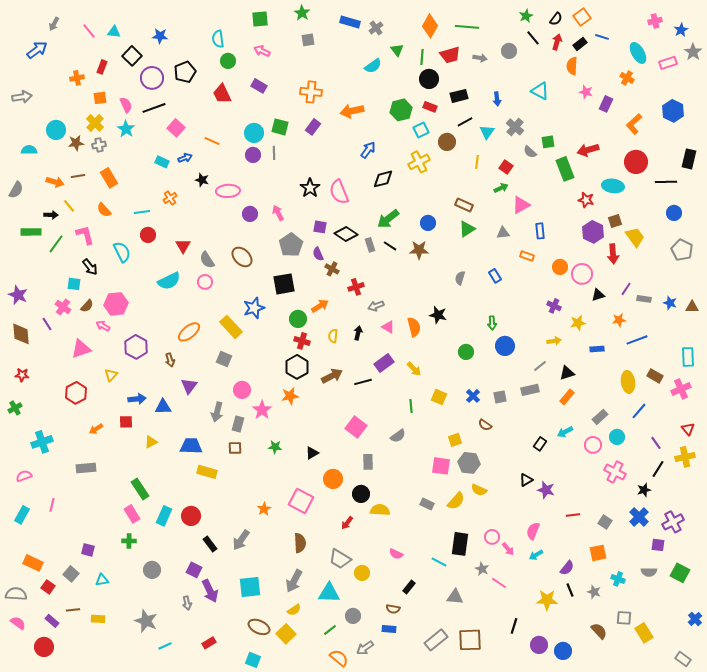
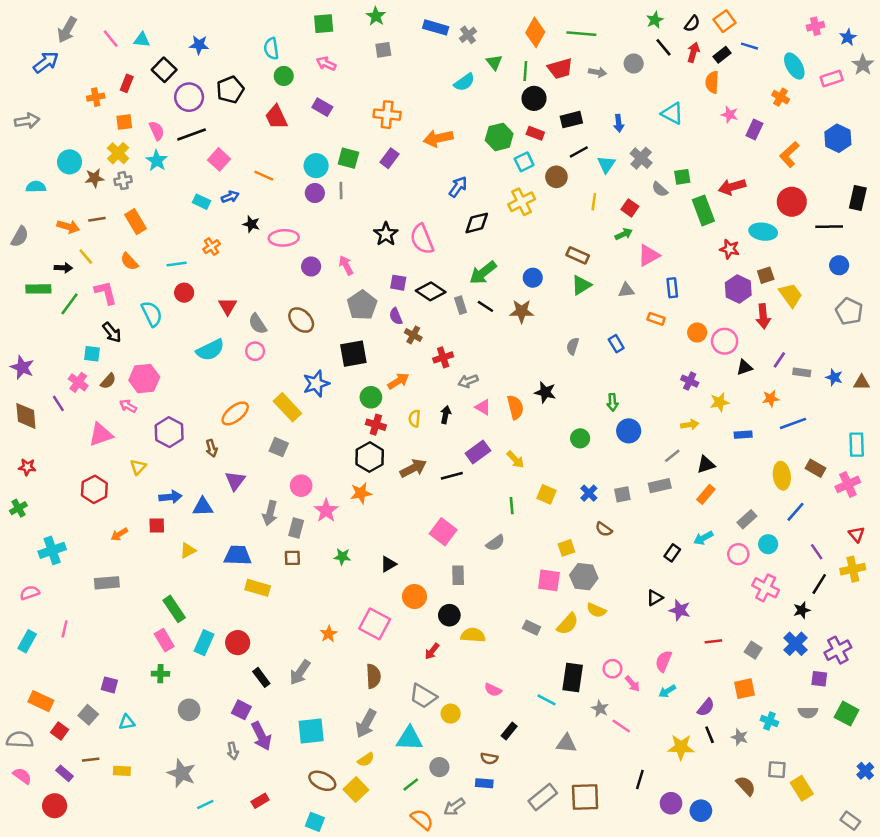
gray arrow: (54, 24) -> (67, 30), size x1.5

